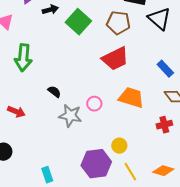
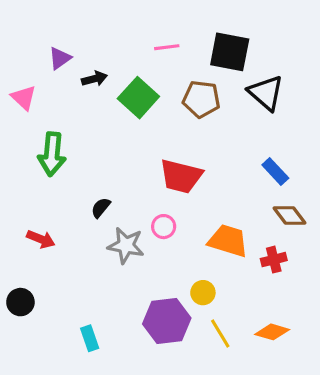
red trapezoid: (115, 59) -> (181, 176), moved, turned 40
black semicircle: (54, 92) -> (101, 208), turned -88
orange trapezoid: (131, 98) -> (228, 241), moved

